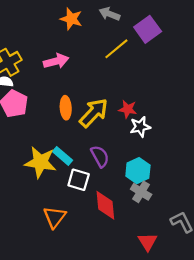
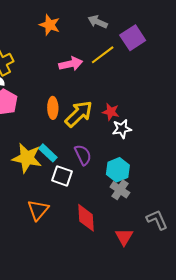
orange star: (71, 19) -> (50, 25), moved
pink arrow: (56, 61) -> (71, 64), moved
red diamond: (105, 205) -> (86, 218), moved

